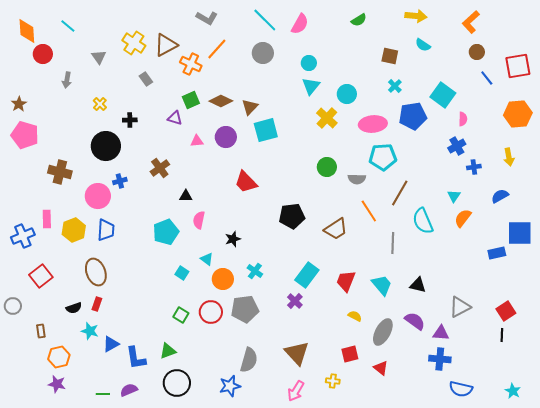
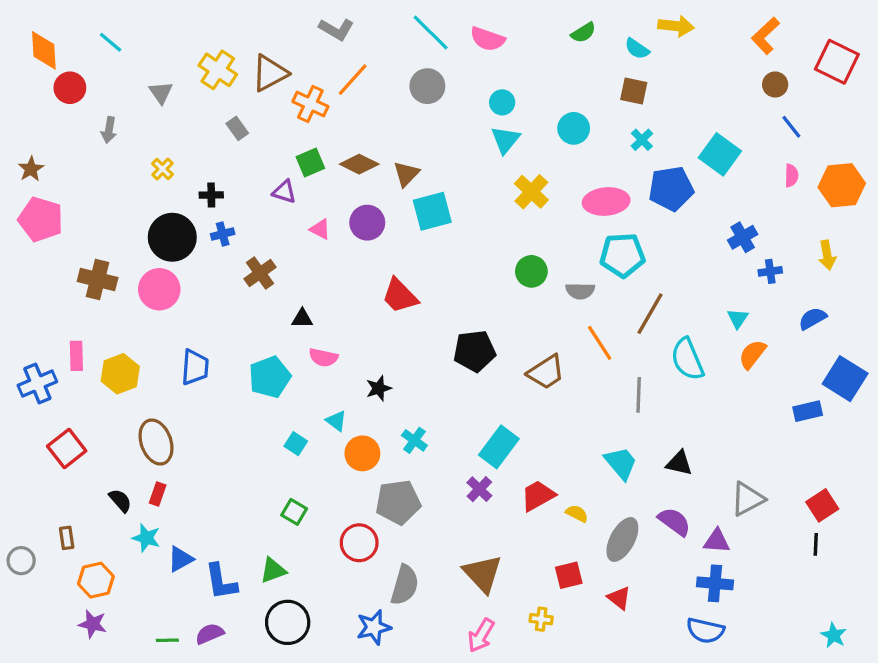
pink semicircle: (300, 24) -> (488, 39), turned 80
cyan semicircle: (423, 45) -> (637, 49), moved
red square: (518, 66) -> (837, 62), moved, turned 36
cyan circle: (347, 94) -> (574, 128), moved
pink semicircle: (463, 119) -> (791, 176), moved
pink triangle: (197, 141) -> (320, 229), turned 32
blue cross: (120, 181) -> (223, 234), moved
pink circle: (98, 196) -> (159, 289), moved
pink semicircle: (199, 220) -> (323, 358), turned -90
blue trapezoid: (106, 230) -> (195, 367), moved
blue square: (520, 233) -> (845, 379), turned 32
red trapezoid: (346, 281) -> (538, 496), moved, turned 40
gray circle: (13, 306) -> (21, 561), moved
black semicircle: (74, 308) -> (120, 500), turned -112
red circle: (211, 312) -> (359, 543), moved
blue semicircle: (461, 389) -> (705, 630), moved

